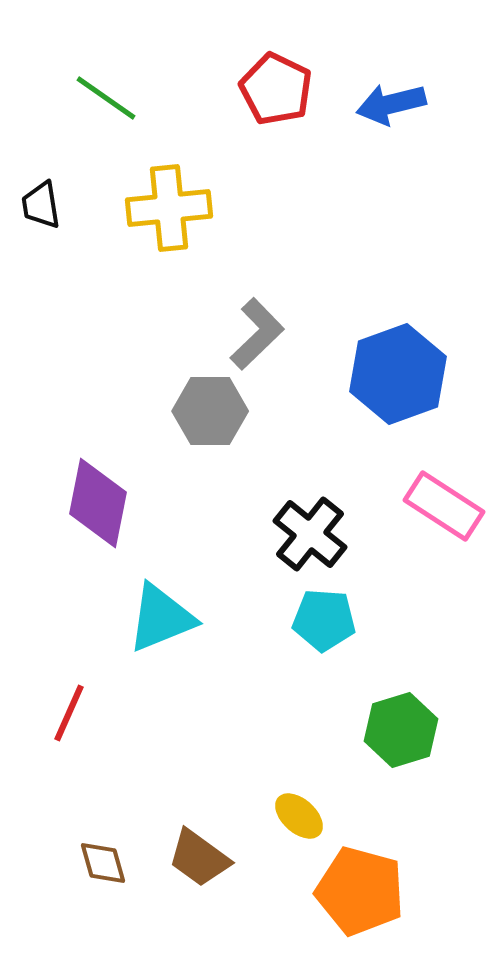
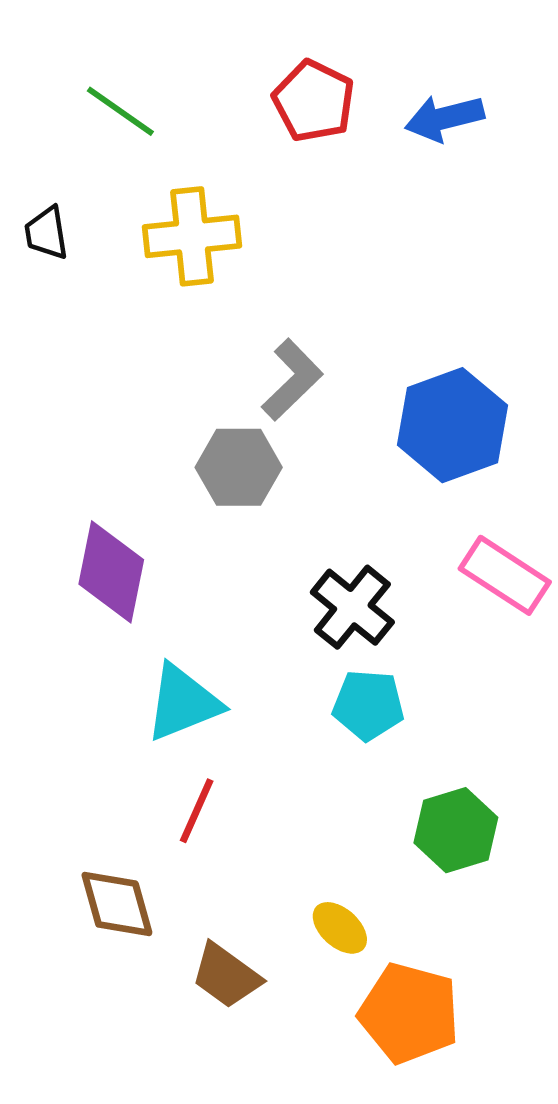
red line: (69, 713) -> (197, 811), moved
brown diamond: (103, 863) -> (117, 904), moved, size x1.4

